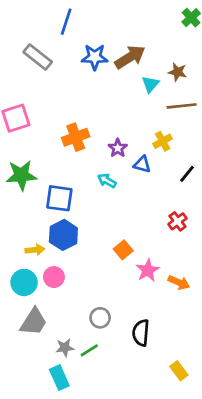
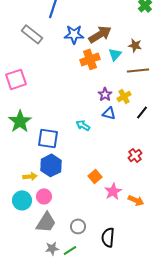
orange cross: (76, 137) -> (90, 59), moved
purple star: (118, 148) -> (105, 94), moved
black line: (187, 174) -> (142, 112), moved
green star: (21, 175) -> (20, 121), turned -30
gray trapezoid: (34, 322) -> (46, 222), moved

